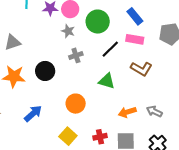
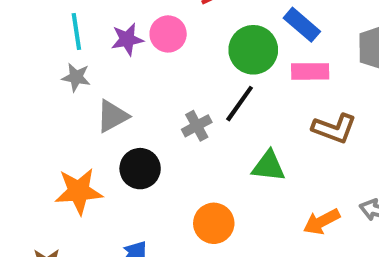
green circle: (98, 22) -> (253, 50), moved
gray star: (68, 31) -> (76, 77), moved
gray triangle: (12, 42) -> (112, 116), moved
black line: (110, 49) -> (240, 104), moved

